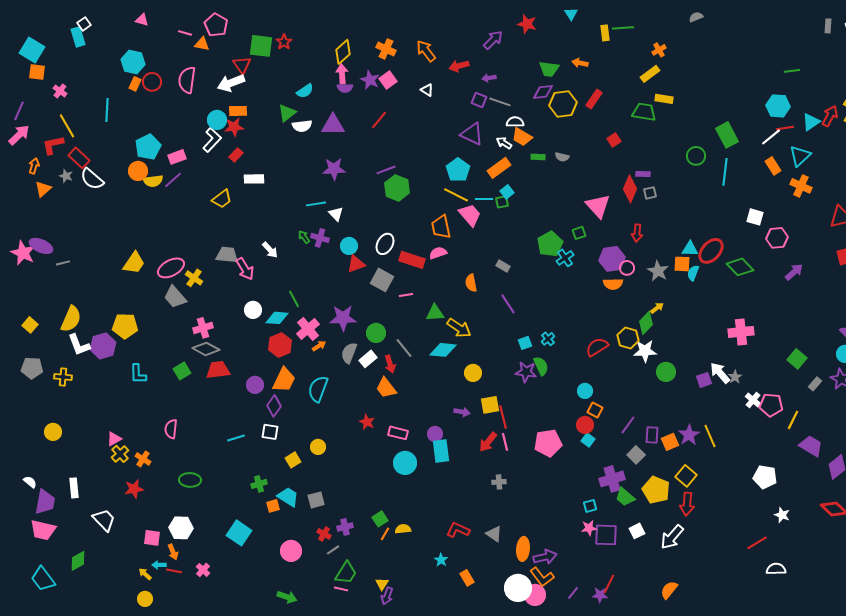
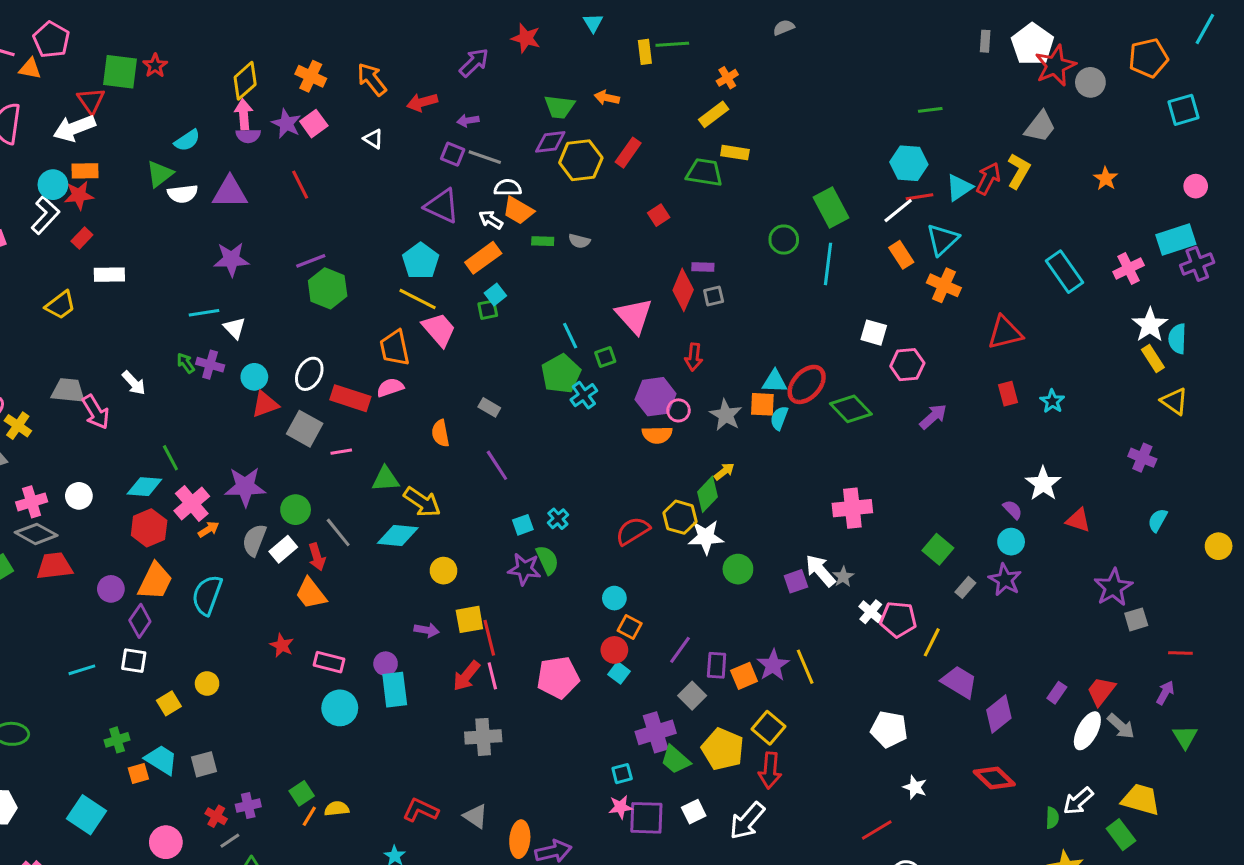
red line: (379, 120) -> (300, 185), turned -66
cyan line: (484, 199) -> (570, 336), moved, turned 66
white circle: (253, 310) -> (79, 496), moved
gray cross: (499, 482) -> (483, 737), size x1.6

